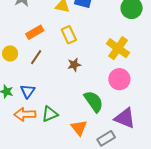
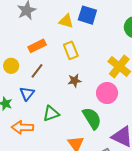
pink circle: (119, 79) -> (107, 93), moved
blue triangle: (28, 91) -> (27, 94), moved
green triangle: (50, 114) -> (51, 114), moved

